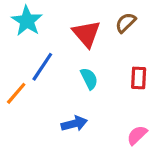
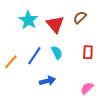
cyan star: (27, 21) -> (28, 20), moved
blue line: (42, 67) -> (34, 56), moved

